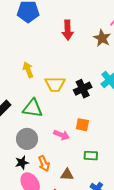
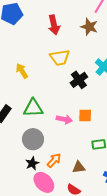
yellow trapezoid: (55, 84) -> (60, 57), moved
pink arrow: (61, 135) -> (64, 119), moved
orange arrow: (44, 164) -> (54, 160), turned -105

